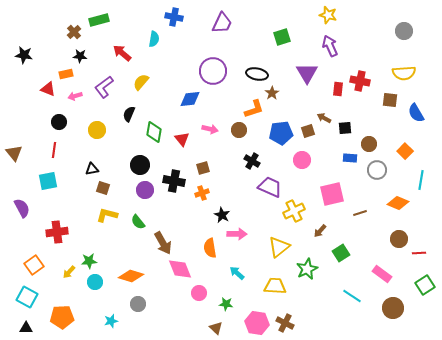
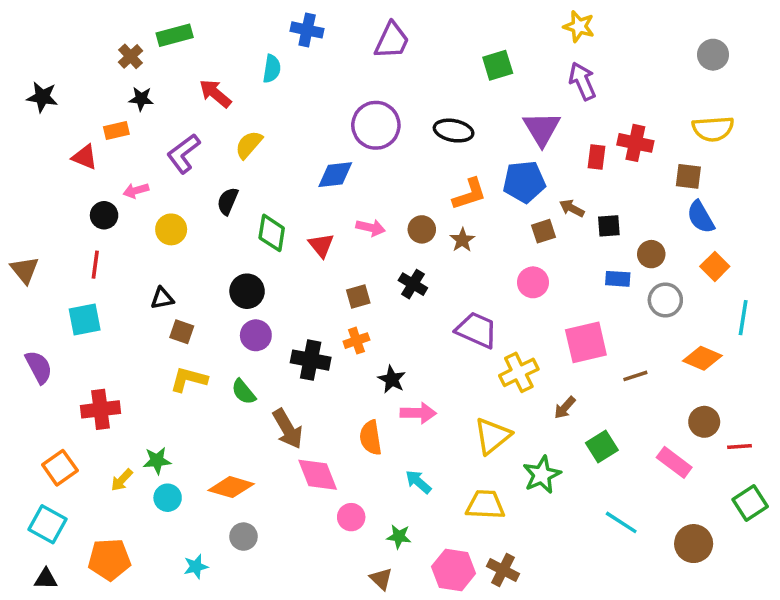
brown star: (272, 93) -> (462, 240), moved
pink arrow: (75, 96) -> (136, 191), moved
orange L-shape: (254, 109) -> (469, 194), moved
blue semicircle: (416, 113) -> (701, 217), moved
blue pentagon: (281, 133) -> (524, 182), moved
black cross: (252, 161) -> (413, 284), moved
black cross: (174, 181) -> (311, 360), moved
pink rectangle: (382, 274) -> (674, 462), moved

